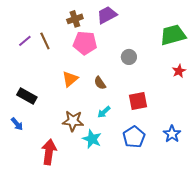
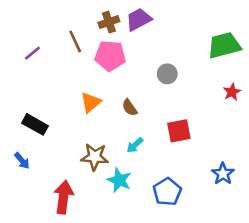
brown cross: (75, 19) -> (109, 22), moved
brown line: (45, 41) -> (75, 41), moved
blue pentagon: (134, 137) -> (167, 192), moved

